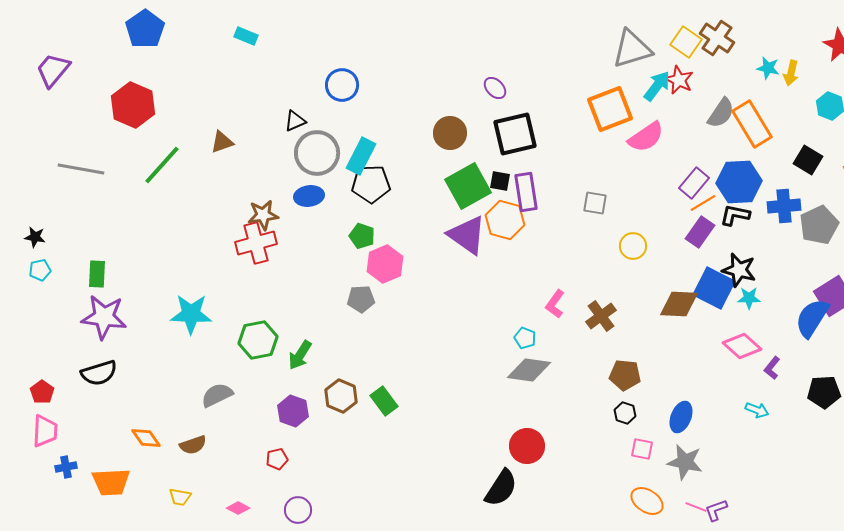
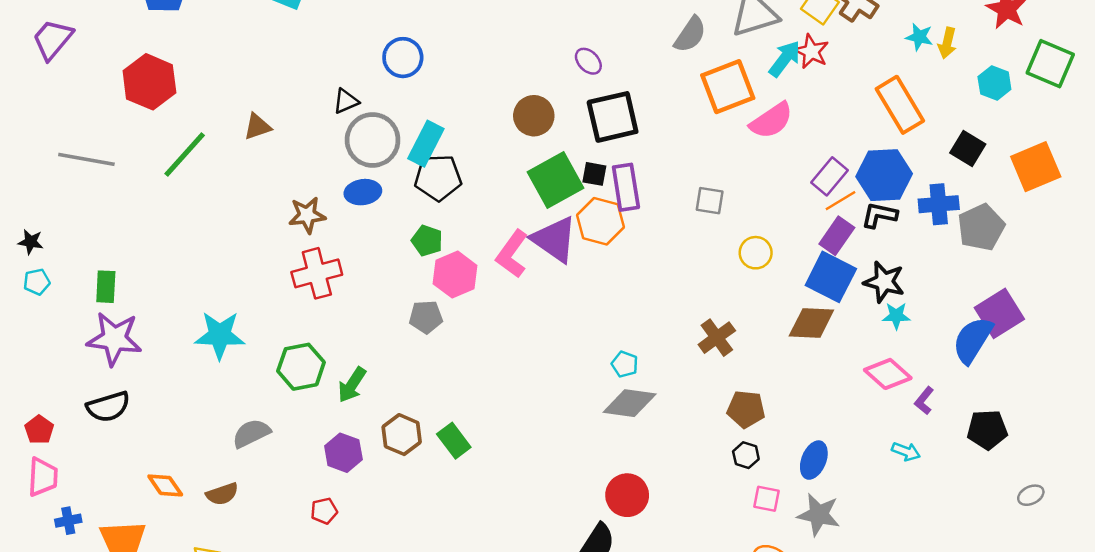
gray semicircle: (721, 113) -> (690, 34), moved
red cross: (256, 243) -> (317, 273), moved
blue square: (714, 288) -> (831, 277), moved
pink L-shape: (555, 304) -> (512, 254), moved, size x1.4

